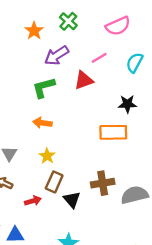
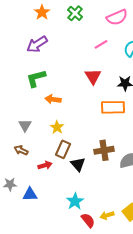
orange star: (34, 31) -> (42, 12), moved
purple arrow: (57, 56) -> (37, 44), moved
red triangle: (84, 80) -> (93, 76), moved, turned -42
green L-shape: (44, 87) -> (36, 78), moved

